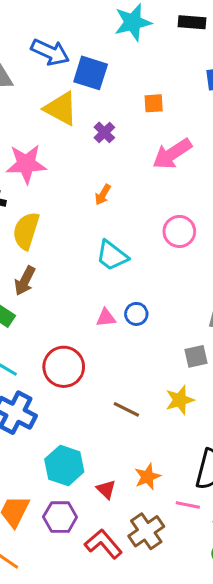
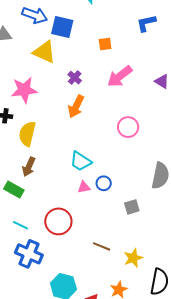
purple cross: (104, 132) -> (75, 78), moved
orange arrow: (103, 195) -> (76, 106), size x1.6
cyan trapezoid: (112, 256) -> (81, 161), moved
gray square: (196, 356) -> (132, 207), moved
yellow star: (180, 400) -> (133, 258), moved

